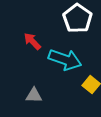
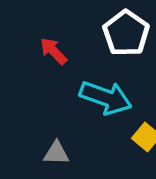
red arrow: (32, 41) -> (54, 51), moved

